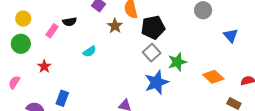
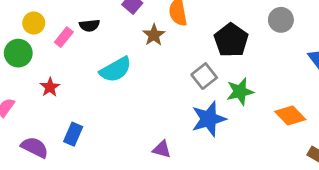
yellow circle: (23, 19) -> (34, 23), moved
black pentagon: (153, 27) -> (231, 40), moved, turned -30
cyan semicircle: (89, 51) -> (116, 70), size x1.6

